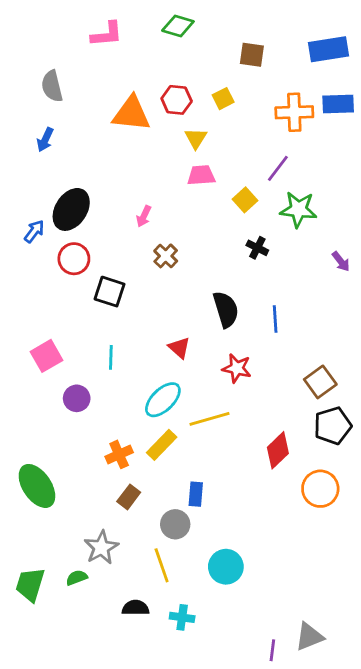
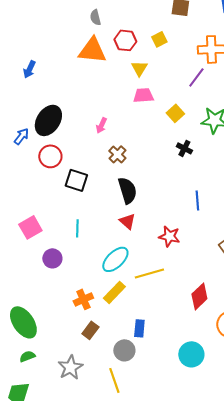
gray semicircle: (52, 86) -> (95, 17), moved, size x0.7
purple line: (278, 168) -> (196, 77), moved
black semicircle: (226, 309) -> (127, 190), moved
cyan circle: (226, 567) -> (191, 354), moved
green semicircle: (77, 578) -> (27, 356), moved

